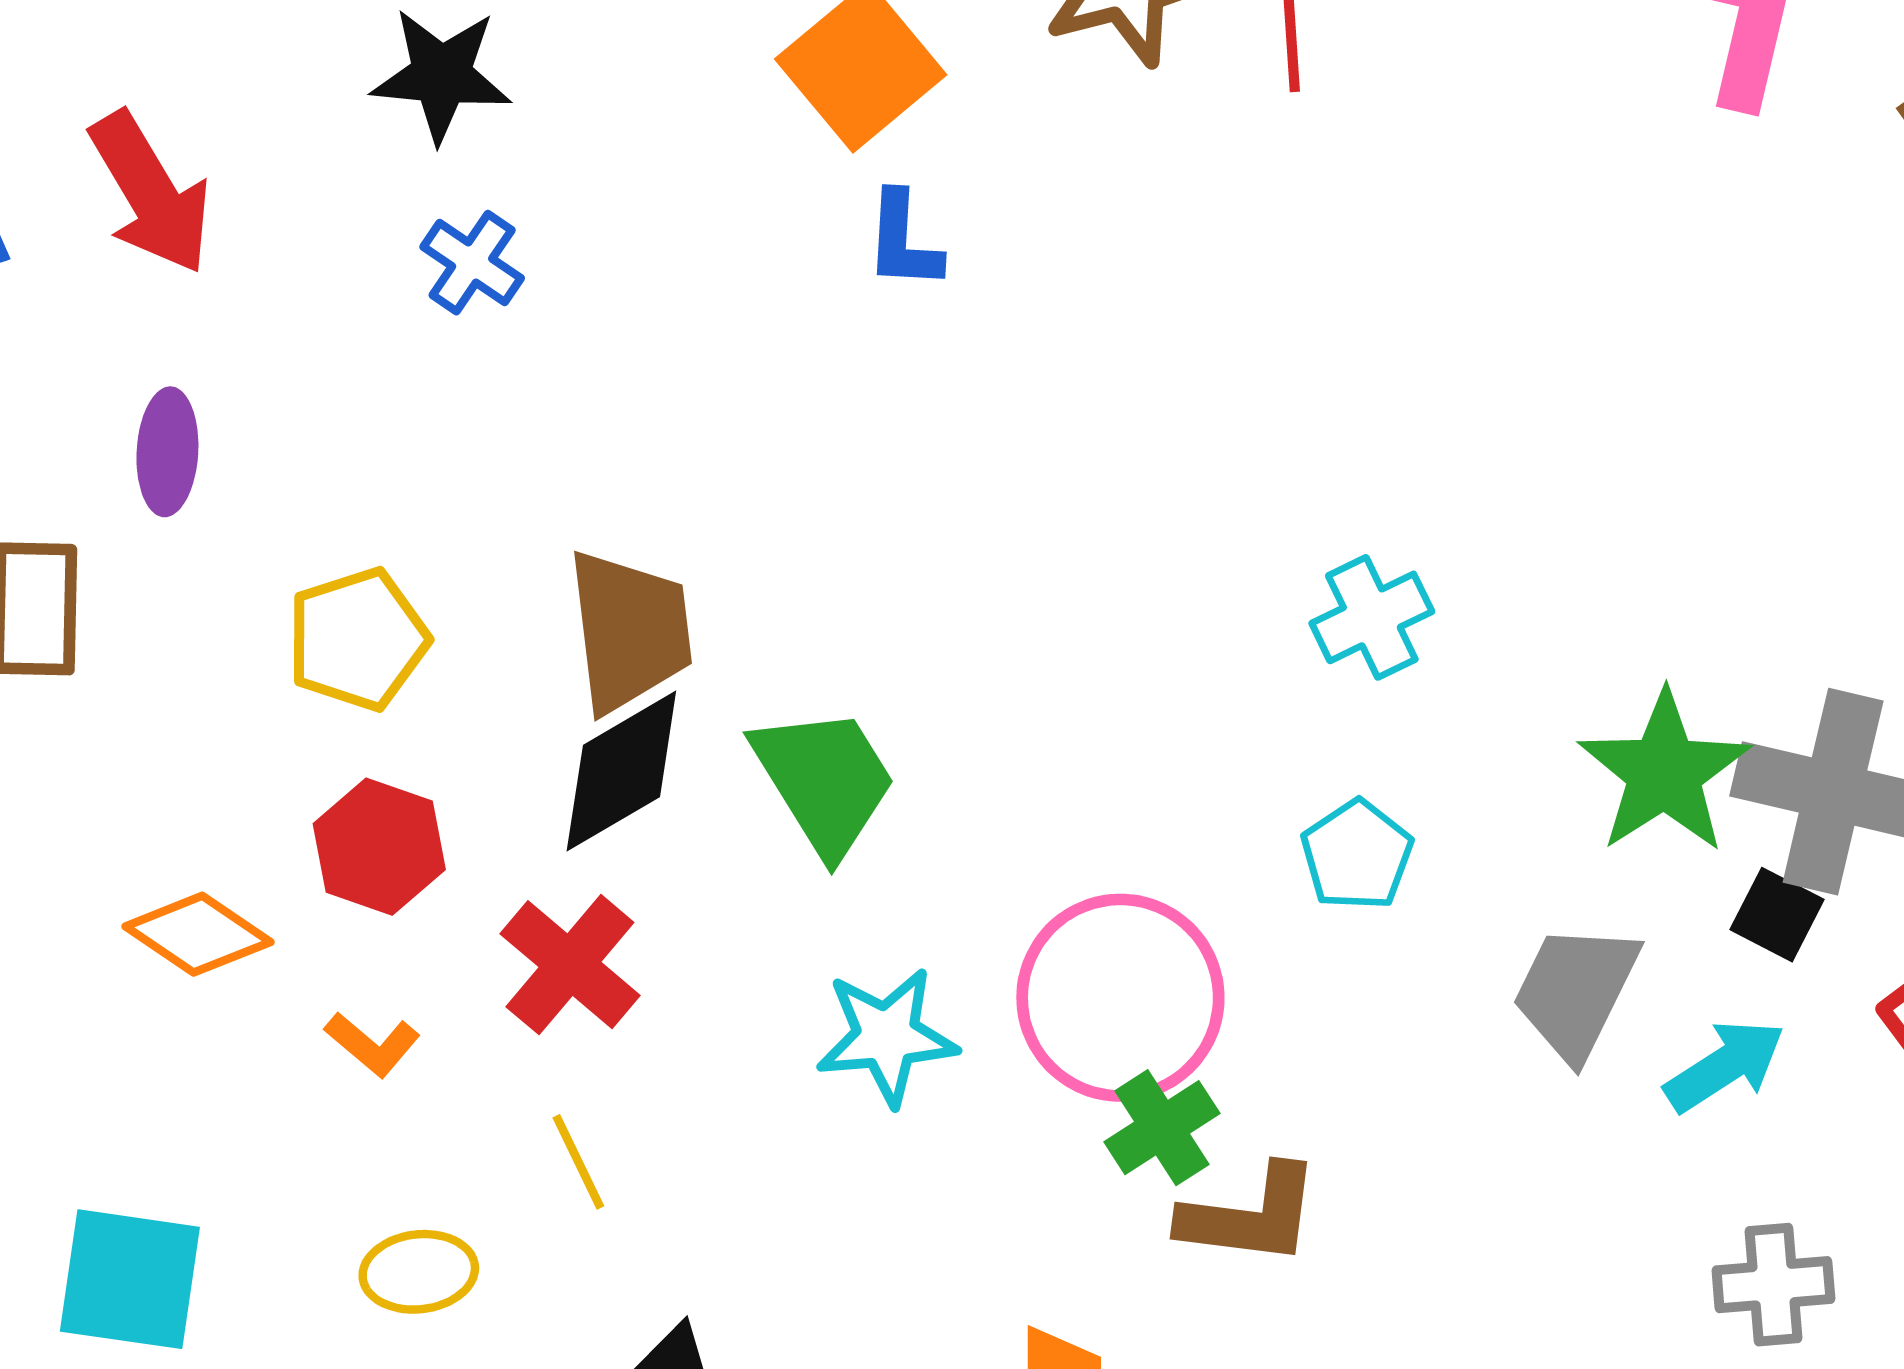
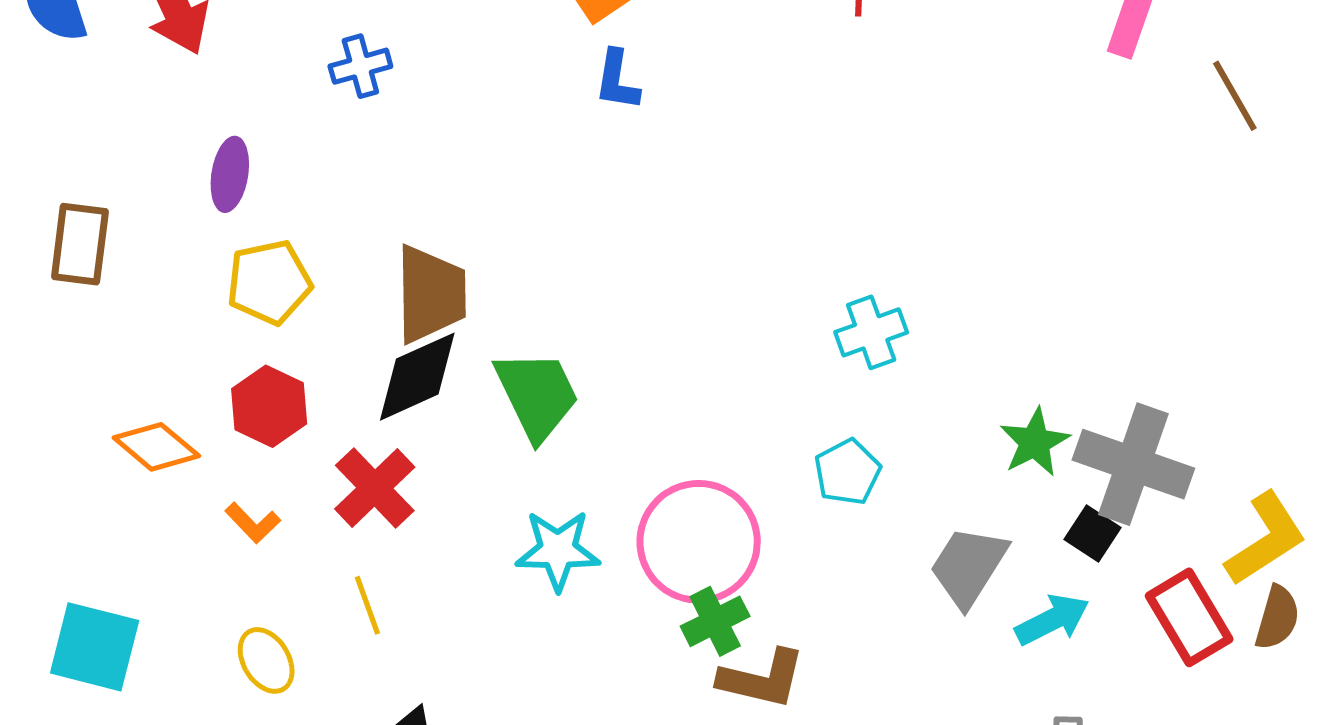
blue cross: (472, 263) -> (360, 66), turned 34
purple ellipse: (167, 452) -> (230, 174), moved
green star: (1664, 772) -> (1035, 442), size x0.7
yellow ellipse: (419, 1272) -> (266, 660), turned 60

